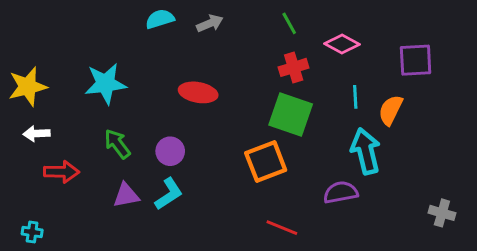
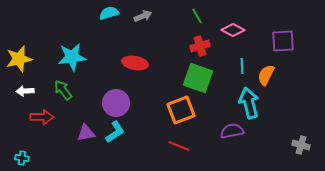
green arrow: (117, 144) -> (63, 90), moved
purple circle: (170, 151) -> (116, 103), size x1.4
red line: (282, 228) -> (179, 146), moved

